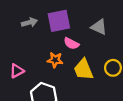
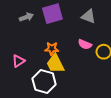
pink semicircle: (71, 43) -> (85, 44), moved
yellow trapezoid: (83, 69) -> (55, 64), moved

